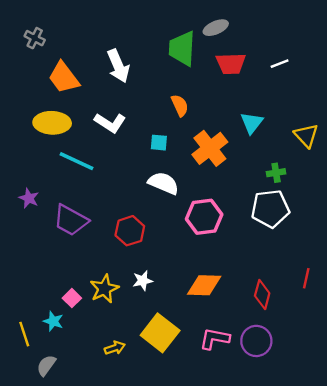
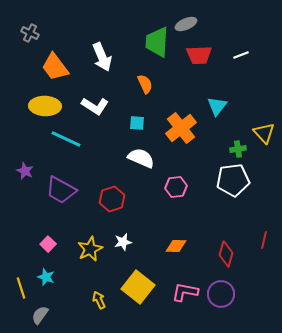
orange semicircle: (180, 105) -> (145, 84), moved
yellow triangle: (306, 136) -> (264, 133), moved
pink hexagon: (204, 217) -> (176, 187), size x0.7
orange diamond: (204, 285) -> (176, 246), size x0.7
pink square: (72, 298) -> (48, 244), moved
yellow arrow: (115, 348) -> (99, 300), turned -96

